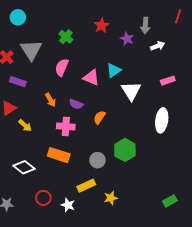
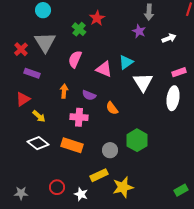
cyan circle: (18, 17) -> (43, 10), moved
red star: (102, 26) -> (97, 18), moved
gray arrow: (145, 26) -> (149, 12), moved
orange arrow: (51, 100) -> (64, 91), turned -144
orange semicircle: (99, 117) -> (112, 108), turned -72
white ellipse: (162, 120) -> (173, 98), moved
white diamond: (24, 167) -> (38, 143), moved
yellow star: (111, 198) -> (123, 187), size x1.5

